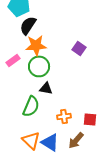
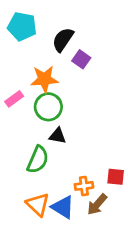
black semicircle: (28, 25) -> (63, 40), moved
purple square: (79, 48) -> (81, 59), moved
orange cross: (64, 116) -> (84, 186), moved

